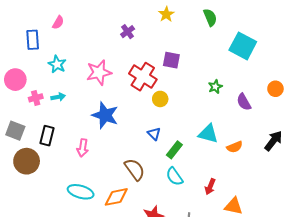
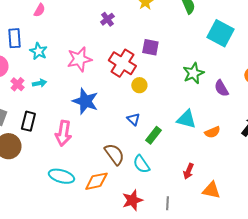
blue rectangle: (33, 40) -> (14, 38), moved
green star: (215, 87) -> (193, 73), size x1.5
pink cross: (36, 98) -> (17, 84), turned -32
pink arrow: (83, 148) -> (63, 133), size x1.4
cyan semicircle: (174, 176) -> (141, 164), moved

